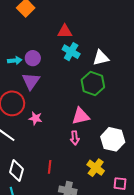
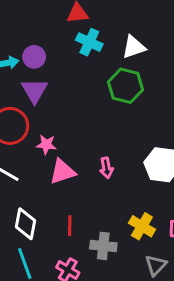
pink triangle: (81, 116) -> (62, 172), moved
red line: (50, 167) -> (70, 226), moved
yellow cross: (96, 168) -> (142, 226), moved

